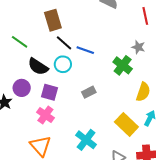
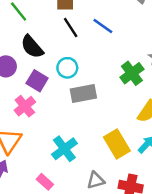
blue line: (85, 50) -> (103, 26), moved
cyan circle: (63, 64) -> (67, 68), moved
gray rectangle: (89, 92) -> (83, 94), size x1.5

